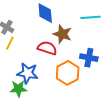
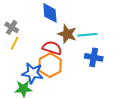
cyan line: (90, 17) -> (87, 35), moved
orange hexagon: (68, 73) -> (50, 65), moved

